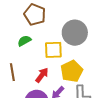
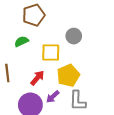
brown pentagon: (35, 15) -> (34, 15), turned 30
gray circle: (75, 33) -> (74, 36), size x0.6

